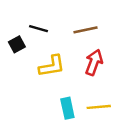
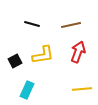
black square: (17, 44) -> (15, 61), moved
cyan rectangle: (67, 108) -> (27, 90), moved, turned 36

